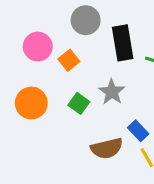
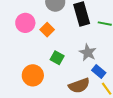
gray star: (112, 92) -> (88, 53), moved
orange circle: (31, 103) -> (33, 75), moved

